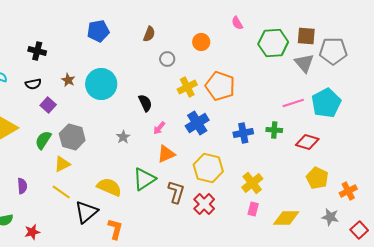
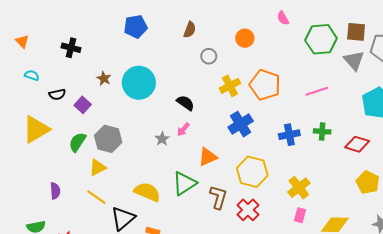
black semicircle: (33, 84) -> (57, 94), moved
black semicircle: (145, 103) -> (185, 103), turned -30
pink line: (293, 103) -> (317, 91), moved
pink arrow: (159, 128) -> (183, 129), moved

